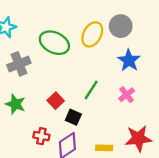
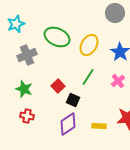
gray circle: (121, 26) -> (115, 13), moved
yellow ellipse: (92, 34) -> (89, 45), moved
red cross: (41, 136) -> (27, 116), moved

